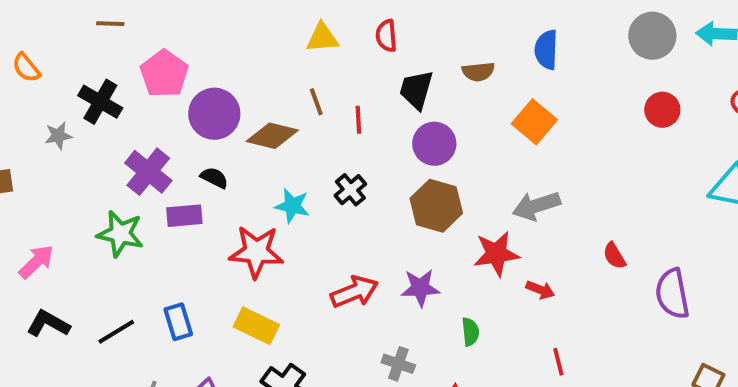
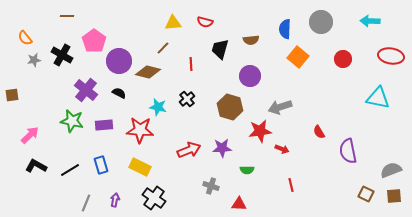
red semicircle: (386, 36) -> (205, 22), turned -70
gray circle: (652, 36) -> (321, 22), moved
brown line: (316, 102) -> (163, 48), moved, turned 64
orange square: (534, 122) -> (298, 57), moved
gray star: (58, 136) -> (34, 60), moved
purple circle: (434, 144) -> (250, 76), moved
purple rectangle: (184, 216) -> (104, 125), moved
green semicircle: (470, 332) -> (247, 170), turned 96

